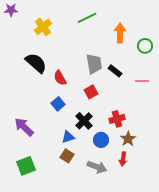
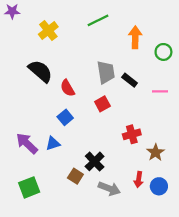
black cross: (84, 121) -> (95, 161), moved
blue triangle: (68, 137) -> (53, 143), moved
brown star: (128, 139) -> (156, 152), moved
blue circle: (101, 140) -> (159, 186), moved

